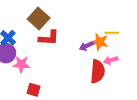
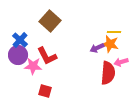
yellow line: (112, 33) -> (114, 32), moved
red L-shape: (49, 38) -> (47, 56), moved, turned 60

